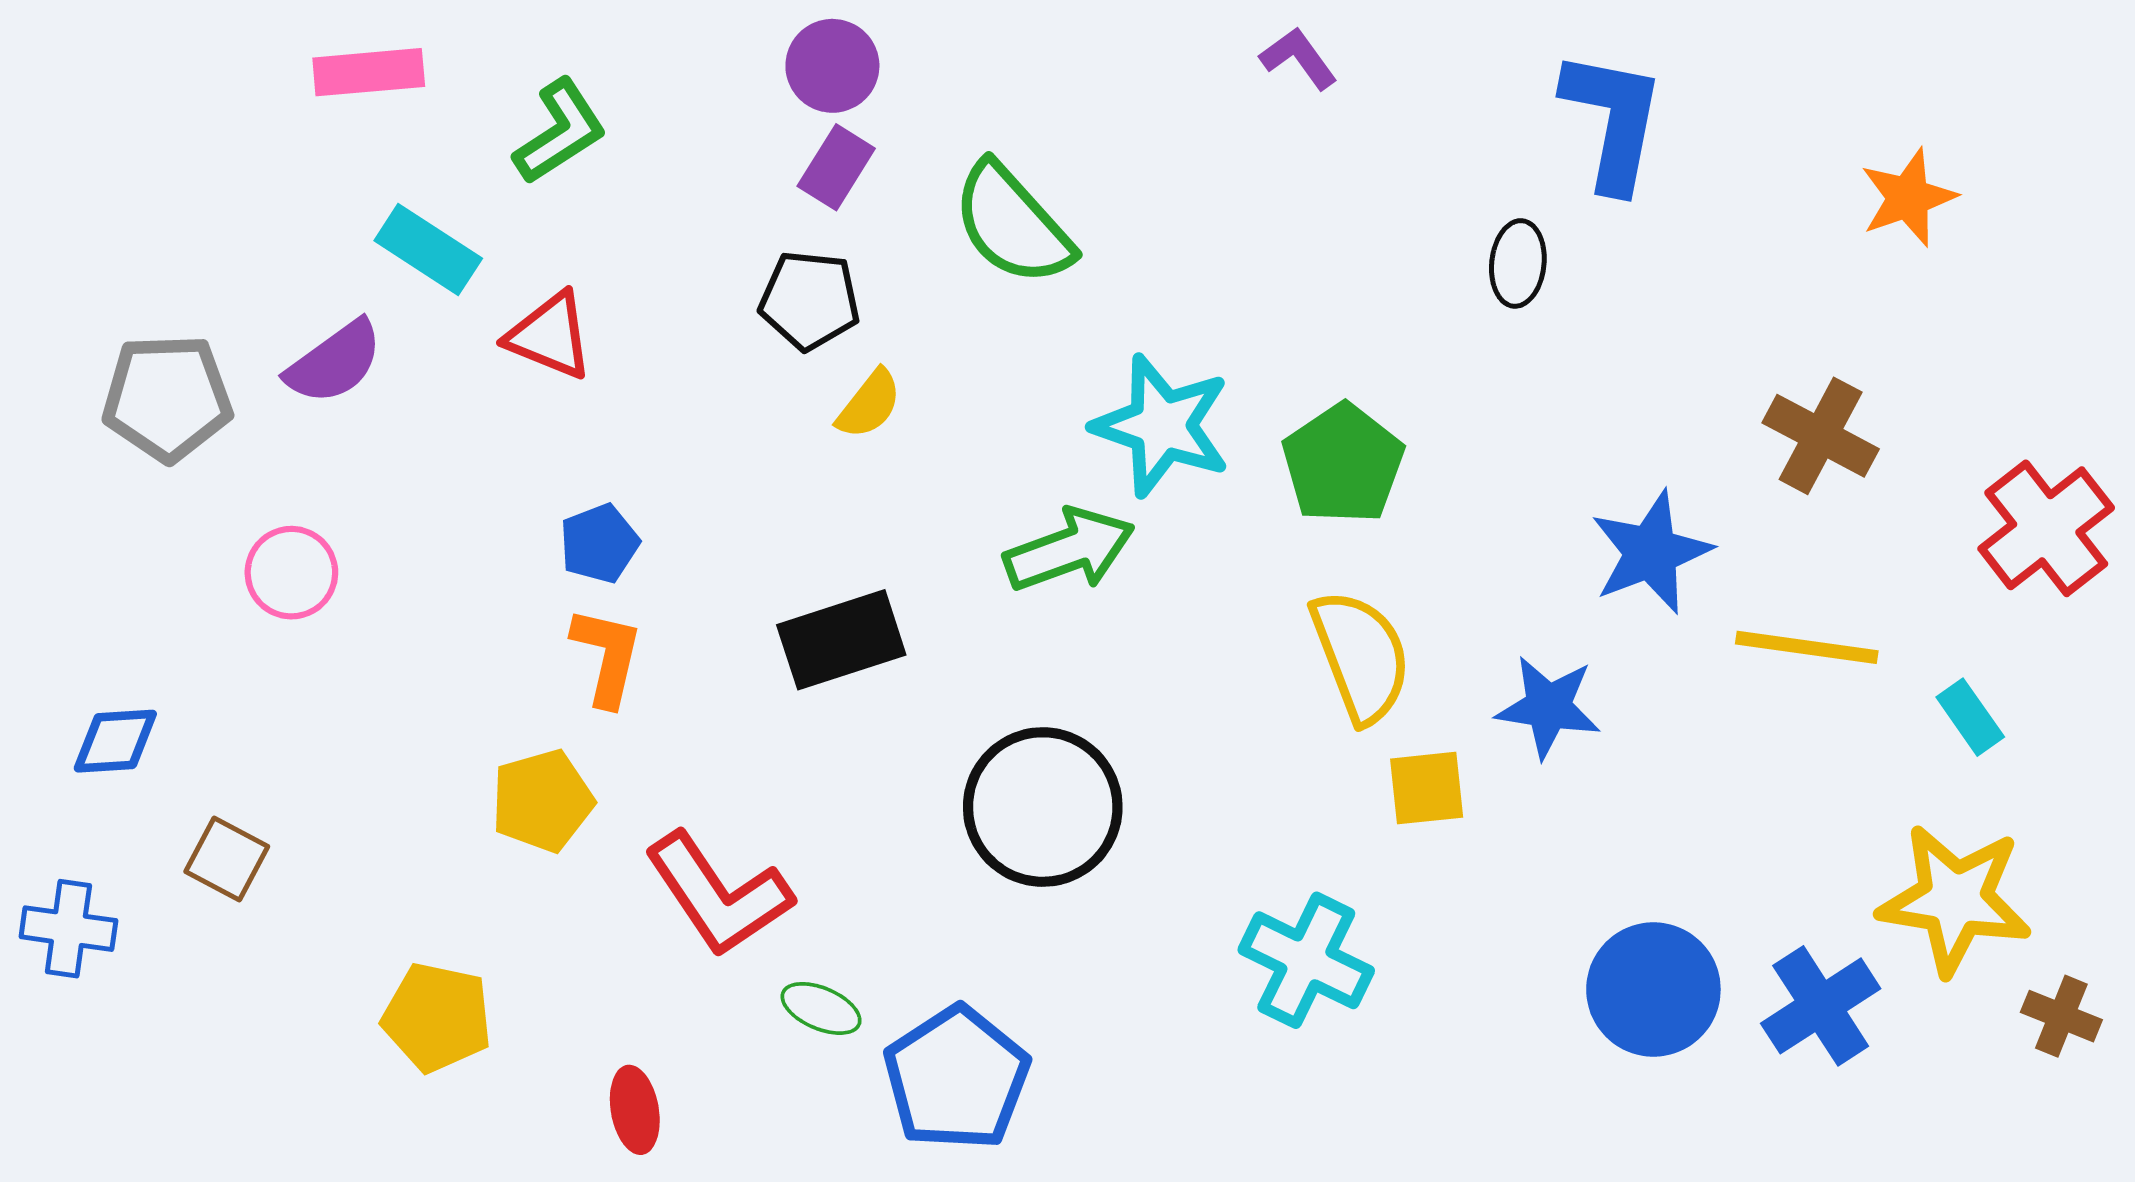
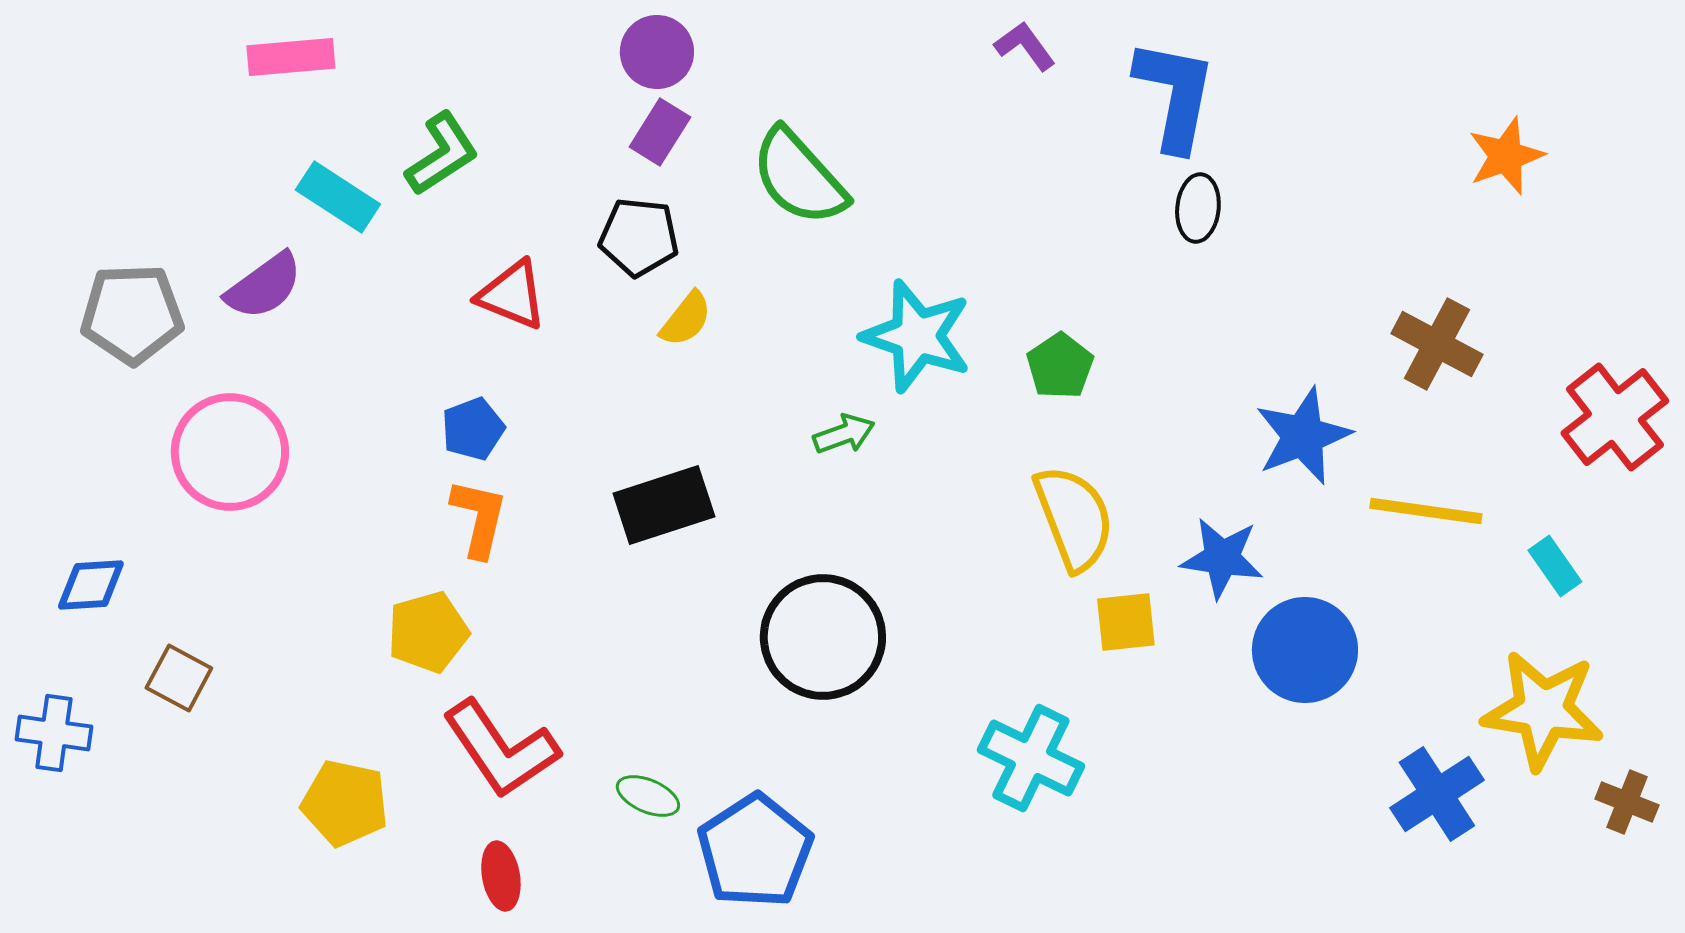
blue L-shape: (1613, 120) -> (1175, 95), moved
green L-shape: (560, 132) -> (442, 154), moved
red triangle: (550, 336) -> (512, 295), moved
green pentagon: (1343, 464) -> (1060, 366), size x0.7
green arrow: (1069, 550) -> (844, 434), size x0.6
pink circle: (291, 573) -> (230, 452), size x1.6
red L-shape: (718, 894) -> (501, 749), moved
blue circle: (1653, 989) -> (1305, 650), moved

